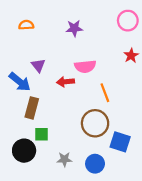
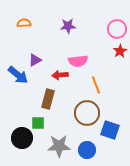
pink circle: (128, 21) -> (117, 29), moved
purple triangle: (38, 65) -> (35, 60), turned 40
brown rectangle: (32, 108) -> (48, 99), moved
gray star: (64, 159) -> (59, 146), size x1.6

